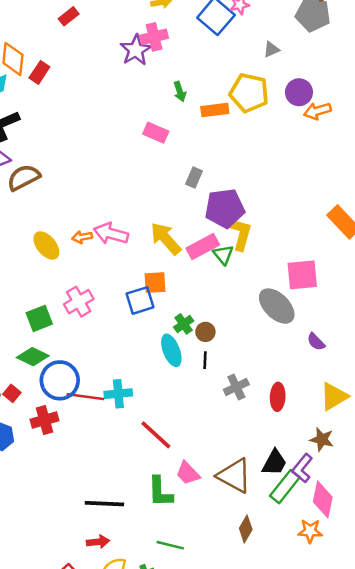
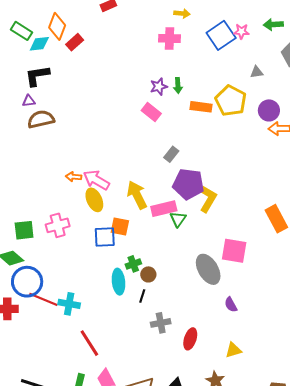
purple star: (136, 50) -> (159, 87), moved, size x0.7
yellow L-shape: (240, 234) -> (208, 199), moved
yellow ellipse: (46, 246) -> (94, 200), moved
yellow triangle: (334, 396) -> (233, 350), size x0.7

